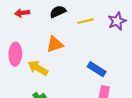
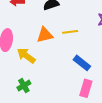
yellow line: (86, 21) -> (70, 32), moved

